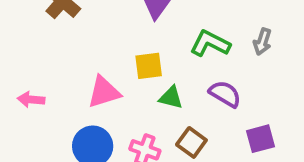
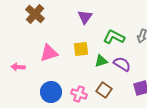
pink triangle: (104, 92) -> (49, 53), moved
green triangle: (171, 98) -> (101, 61), moved, turned -32

